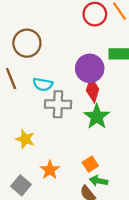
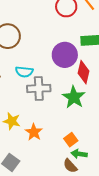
red diamond: (93, 90) -> (83, 72), moved
orange star: (50, 170) -> (34, 132), moved

